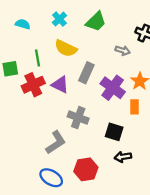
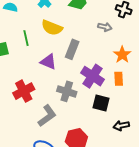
red cross: (33, 85) -> (24, 91), moved
purple cross: (113, 88) -> (93, 76), moved
black arrow: (123, 157) -> (121, 126), moved

